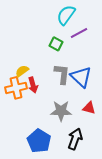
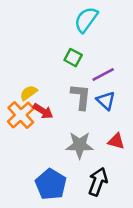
purple line: (79, 33) -> (103, 75), moved
blue triangle: (81, 77) -> (106, 101), size x0.7
red arrow: (33, 85) -> (43, 111), turned -42
orange cross: (16, 88) -> (21, 115), turned -30

